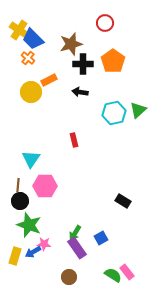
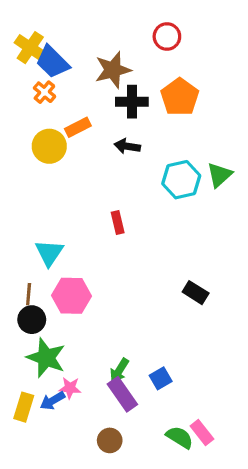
black rectangle: (123, 201) -> (196, 293), moved

